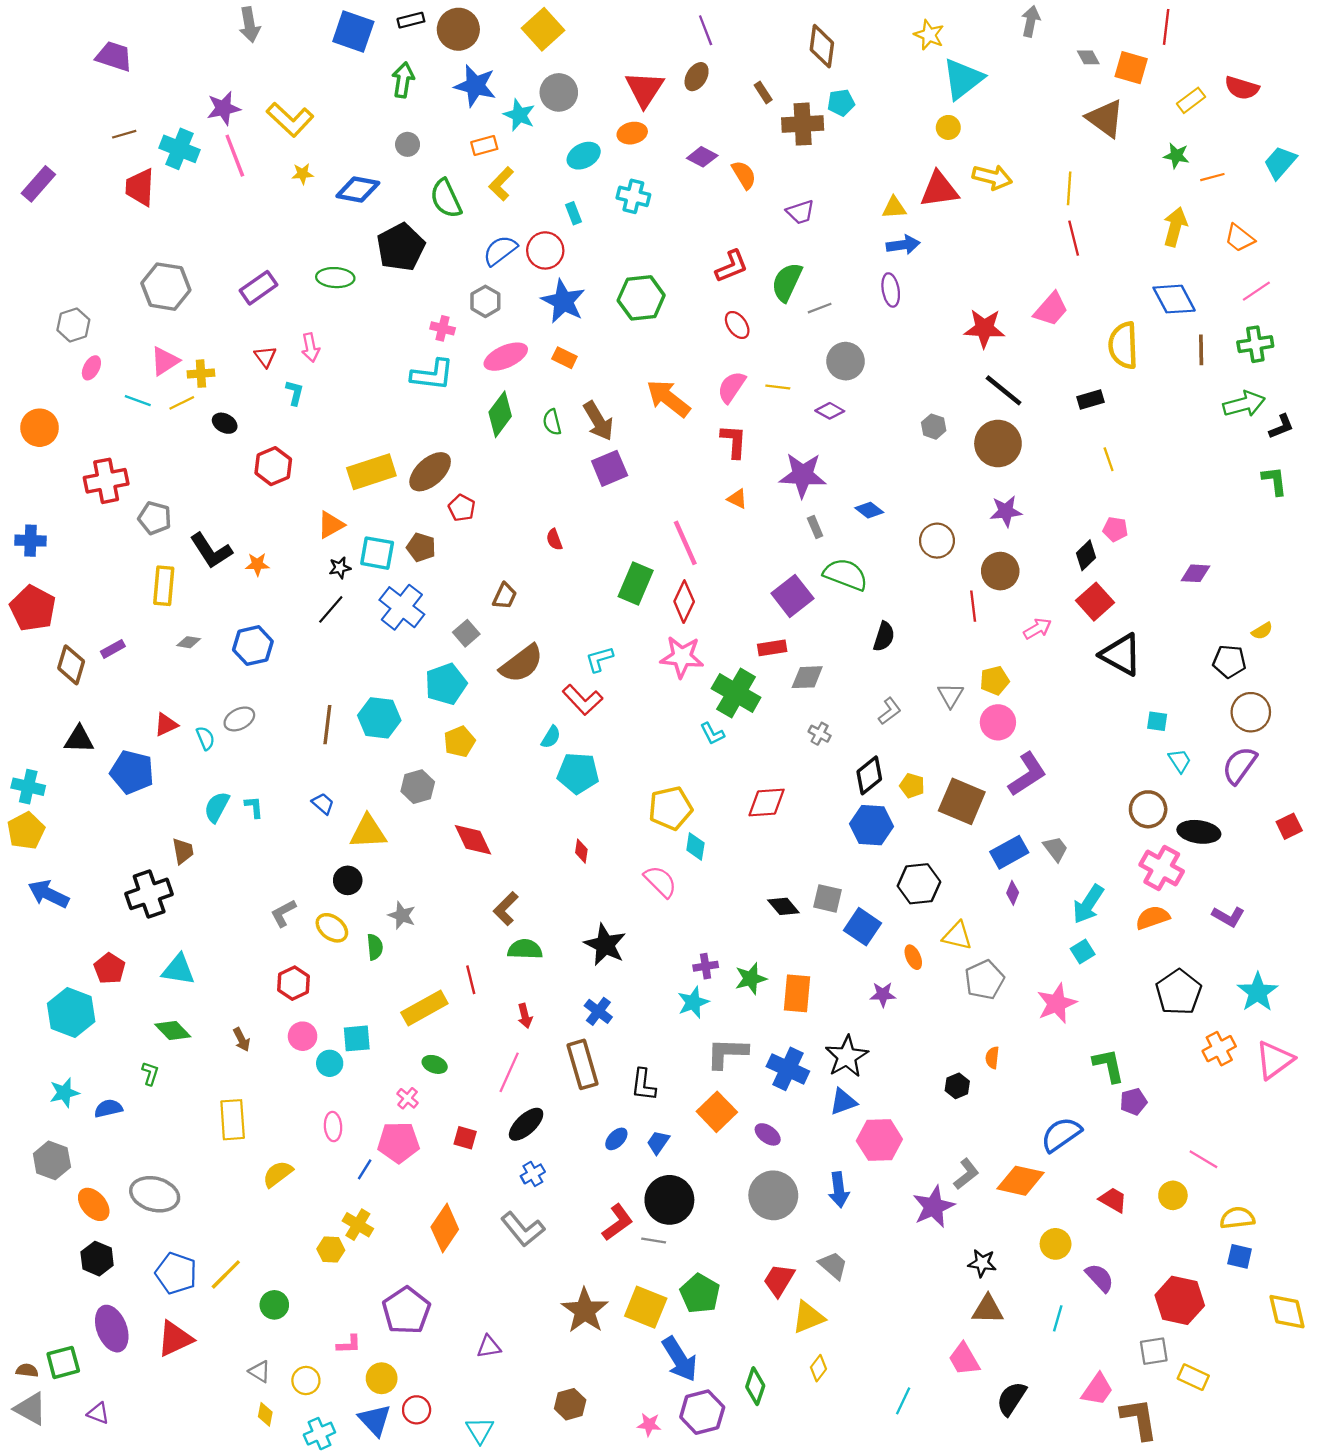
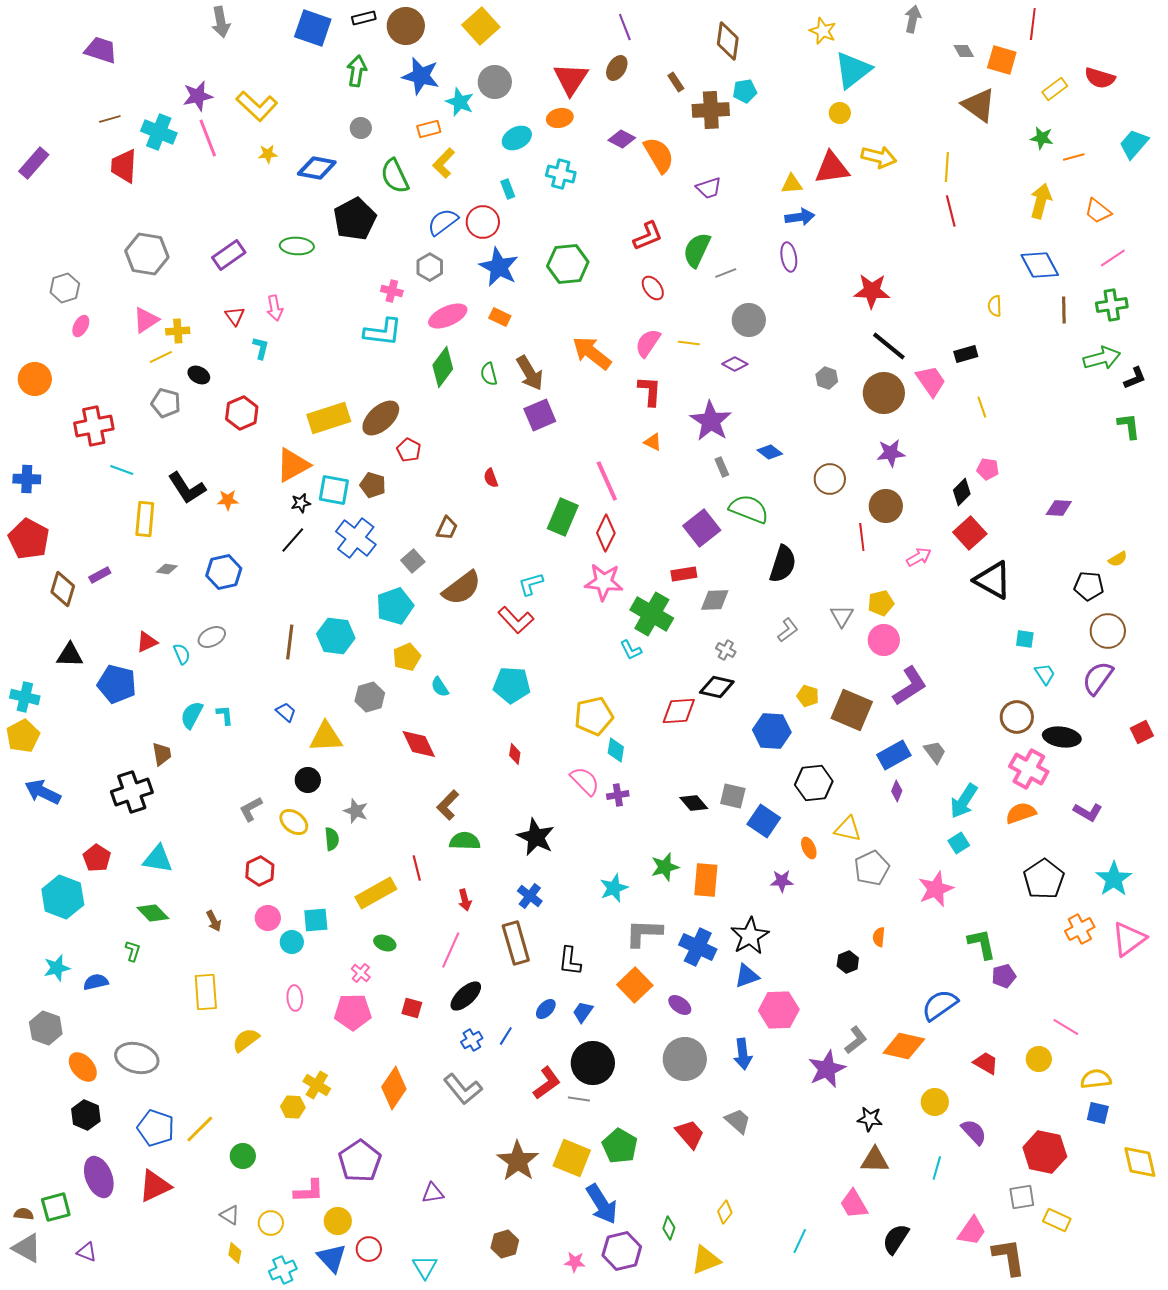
orange semicircle: (744, 175) -> (659, 155), size x1.4
pink trapezoid: (1051, 309) -> (931, 381), moved, turned -76
yellow semicircle: (1123, 345) -> (995, 306), size x0.5
cyan line: (138, 401) -> (122, 470), moved
purple star: (803, 475) -> (711, 421), turned 30
gray pentagon: (155, 518) -> (166, 403), moved
orange triangle: (331, 525) -> (293, 465), size x1.4
black semicircle: (884, 637) -> (783, 564), size x1.4
cyan semicircle: (551, 737) -> (440, 687), moved, turned 115
black diamond: (869, 775) -> (717, 687), moved, turned 52
purple cross: (706, 966) -> (618, 795), moved
blue line: (365, 1169) -> (506, 1036), moved
red trapezoid: (779, 1280) -> (690, 1134), turned 108
yellow triangle: (808, 1317) -> (706, 1260), moved
pink L-shape: (349, 1344) -> (309, 1191), size x1.4
green diamond: (755, 1386) -> (669, 1228), size x0.7

